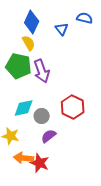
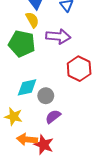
purple arrow: (42, 71) -> (58, 36), moved, turned -65
red hexagon: (73, 107) -> (79, 69), moved

